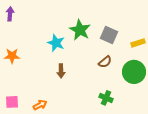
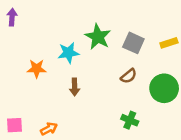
cyan star: (56, 43) -> (68, 53), turned -30
yellow rectangle: (138, 43) -> (169, 43), moved
orange star: (12, 56) -> (37, 69), moved

